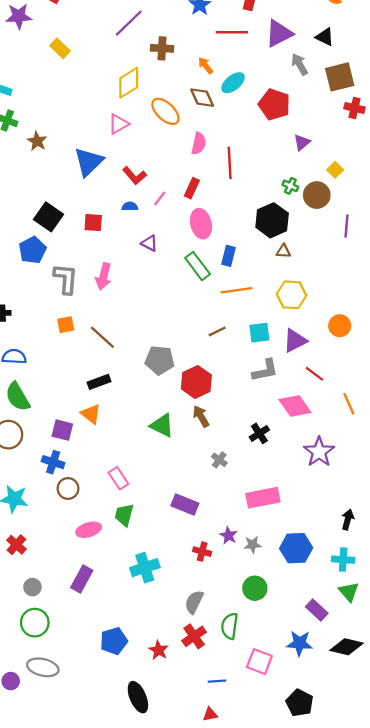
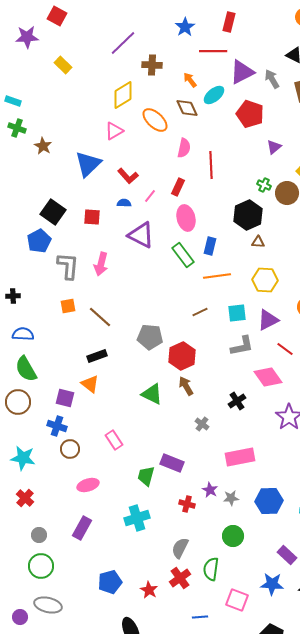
purple triangle: (279, 33) -> (242, 72), moved
purple triangle: (149, 243) -> (141, 235), size x1.8
green trapezoid: (124, 515) -> (146, 476), moved

